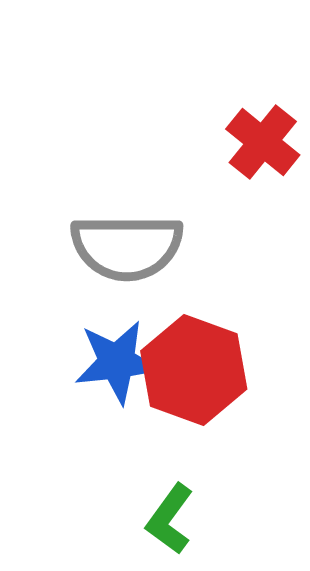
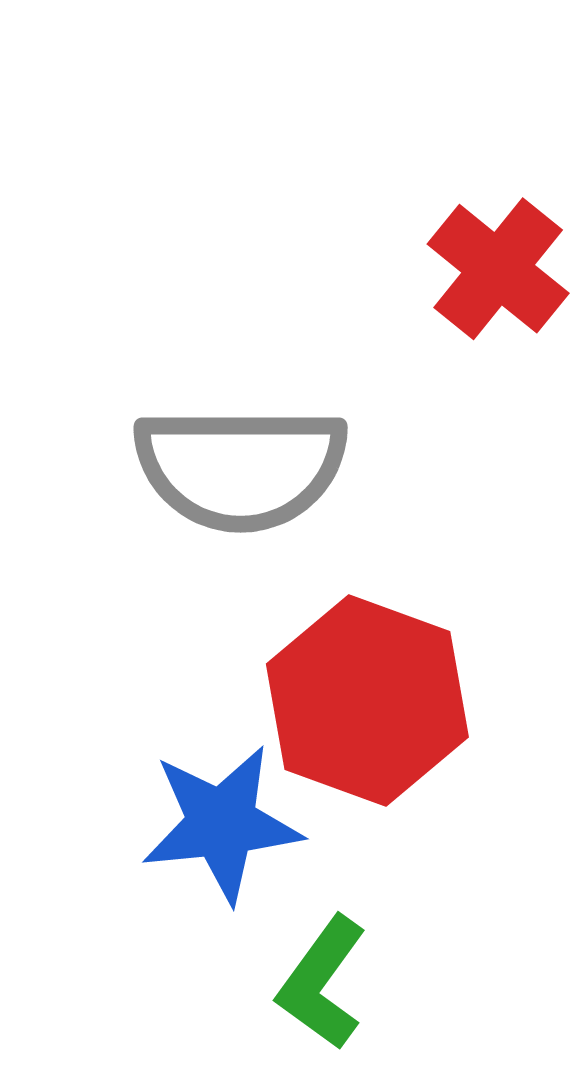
blue star: (117, 362) -> (222, 824), moved

